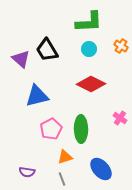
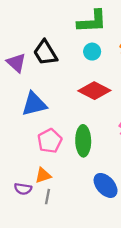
orange triangle: (65, 157) -> (43, 175), moved
gray line: (62, 179) -> (48, 197), moved, turned 32

